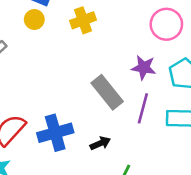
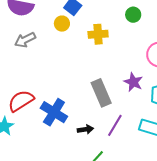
purple line: (143, 108) -> (115, 125), moved
blue cross: (55, 133) -> (54, 112), turned 32

